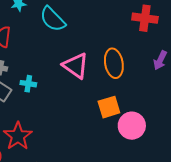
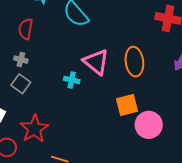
cyan cross: (28, 84) -> (72, 80), moved

